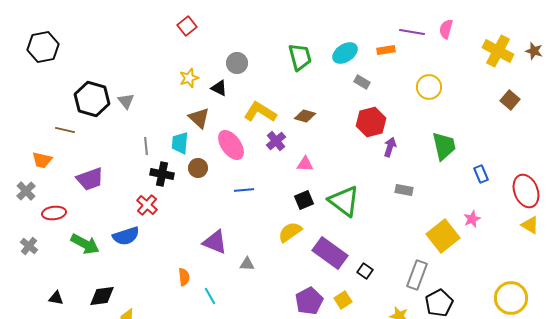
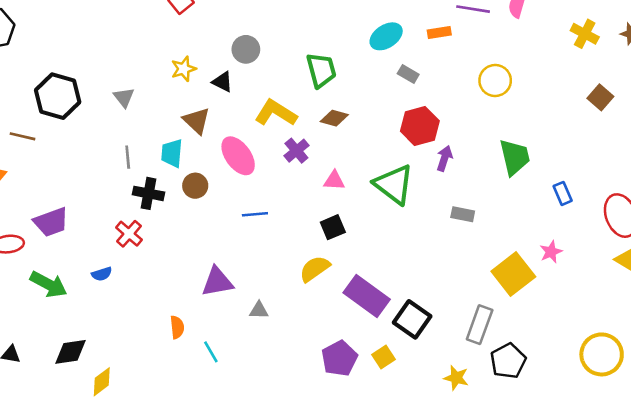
yellow cross: (498, 51) -> (585, 34), size x0.7
green trapezoid: (300, 57) -> (321, 70), moved
gray triangle: (126, 101) -> (124, 97), moved
purple trapezoid: (90, 179) -> (51, 222), moved
green triangle: (344, 201) -> (394, 184), moved
blue semicircle: (126, 236) -> (102, 274), size x0.6
purple triangle: (215, 242) -> (217, 282), turned -32
black square: (365, 271) -> (412, 319), size x1.8

